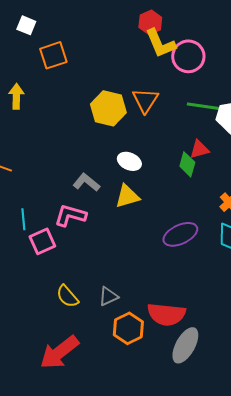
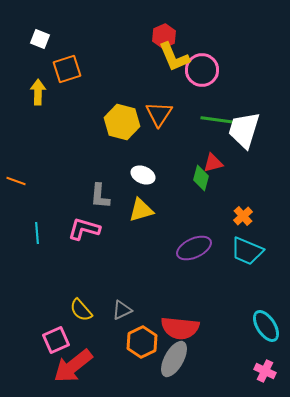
yellow arrow: (16, 96) -> (38, 92), moved
gray L-shape: (86, 182) -> (100, 196), turned -124
pink square: (42, 241) -> (56, 340), moved
gray ellipse: (185, 345) -> (174, 359), moved

